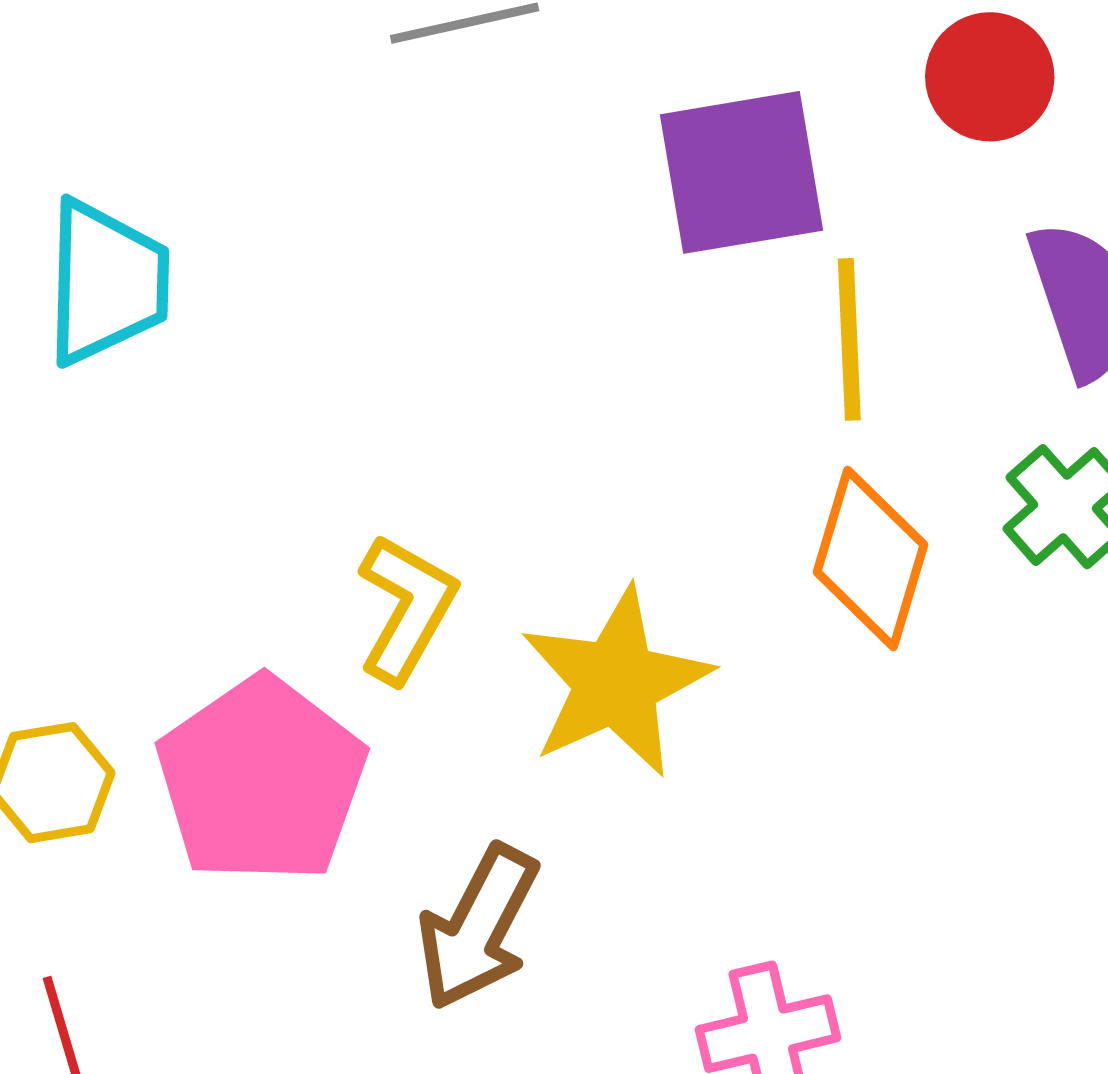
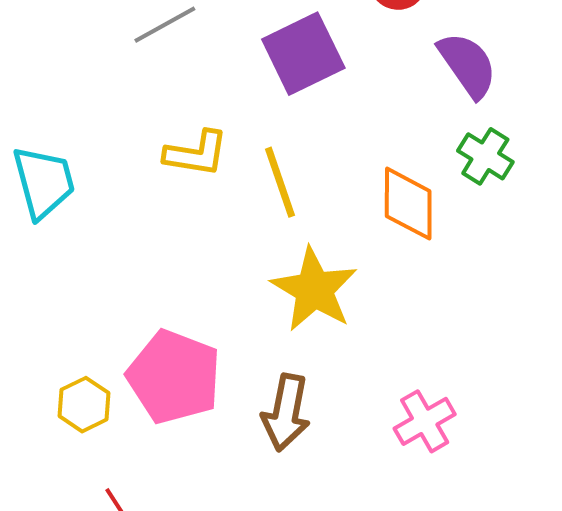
yellow line: (849, 339) -> (280, 182), moved
yellow L-shape: (406, 608) -> (196, 154), moved, turned 86

